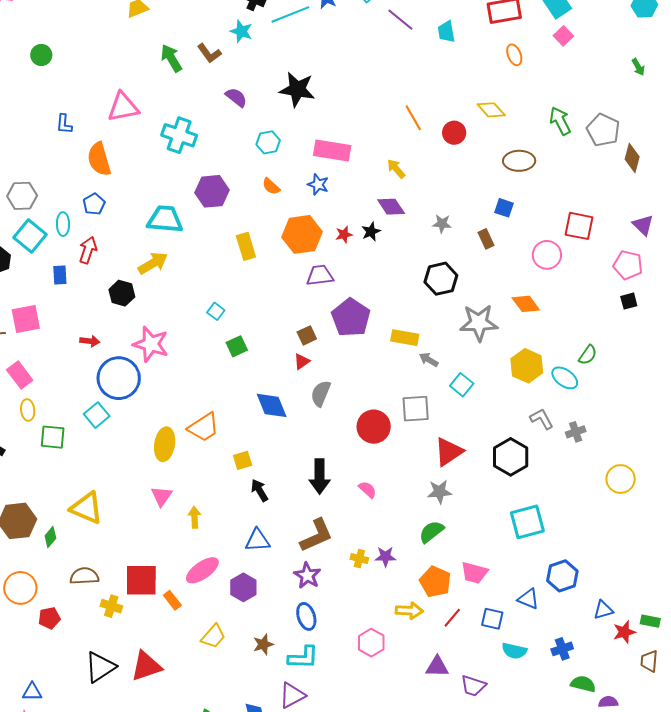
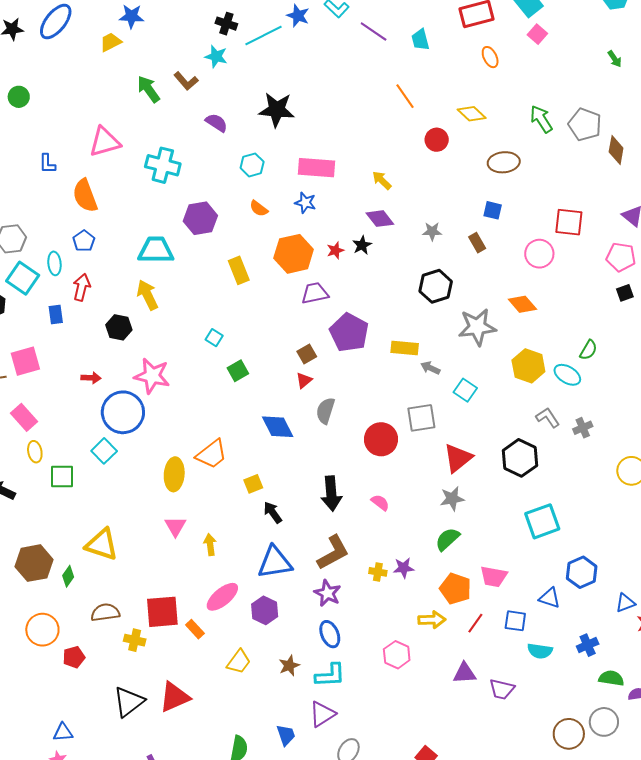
orange line: (413, 118) -> (405, 96), moved
yellow arrow: (153, 263) -> (147, 295), turned -80
blue triangle: (257, 540) -> (275, 562), size x1.4

